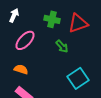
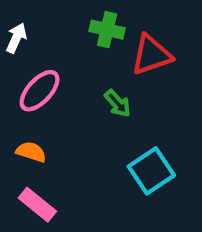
green cross: (52, 19) -> (107, 30), moved

